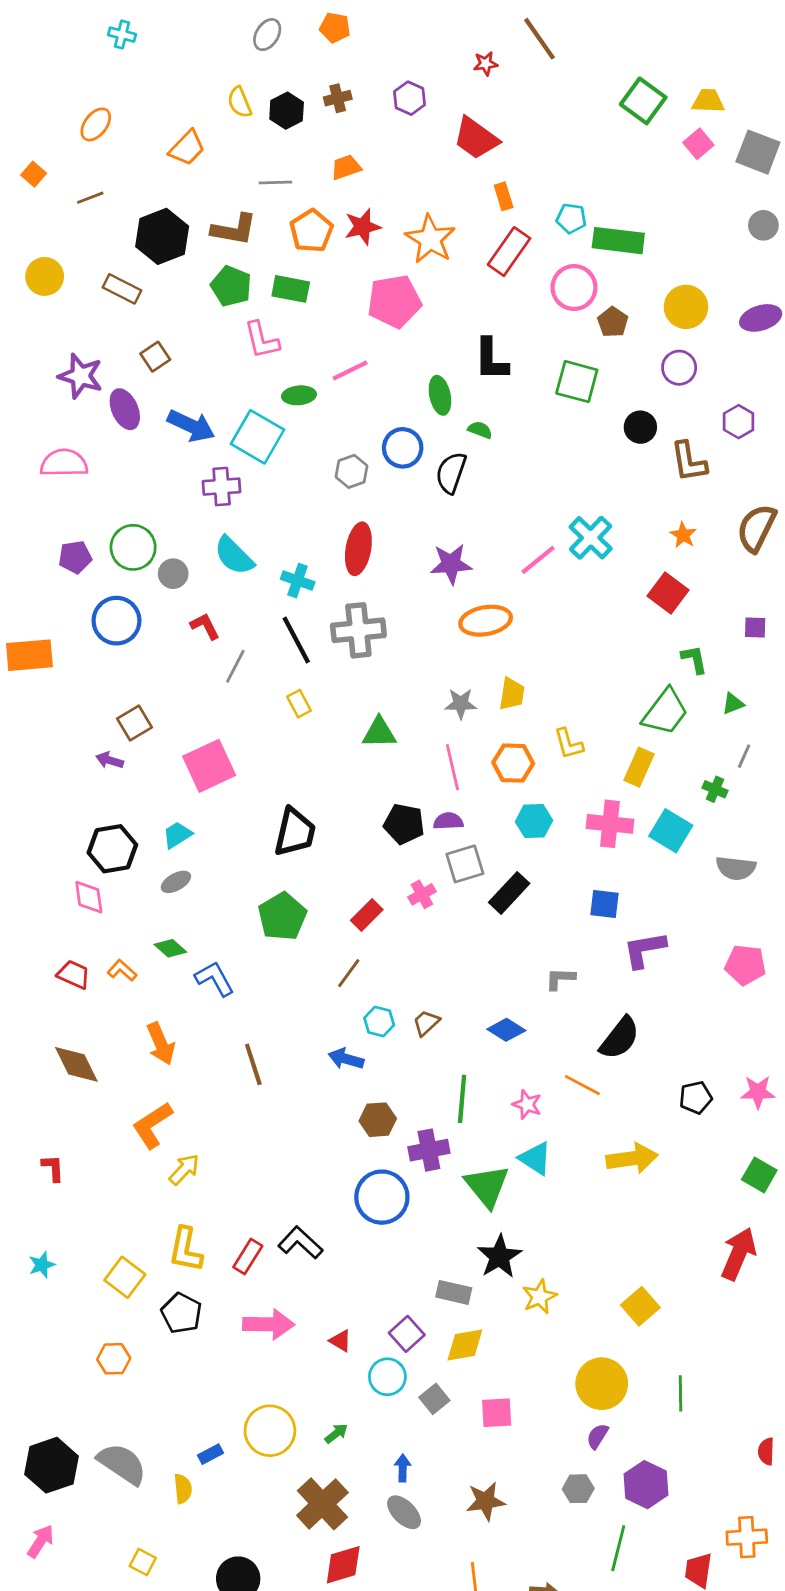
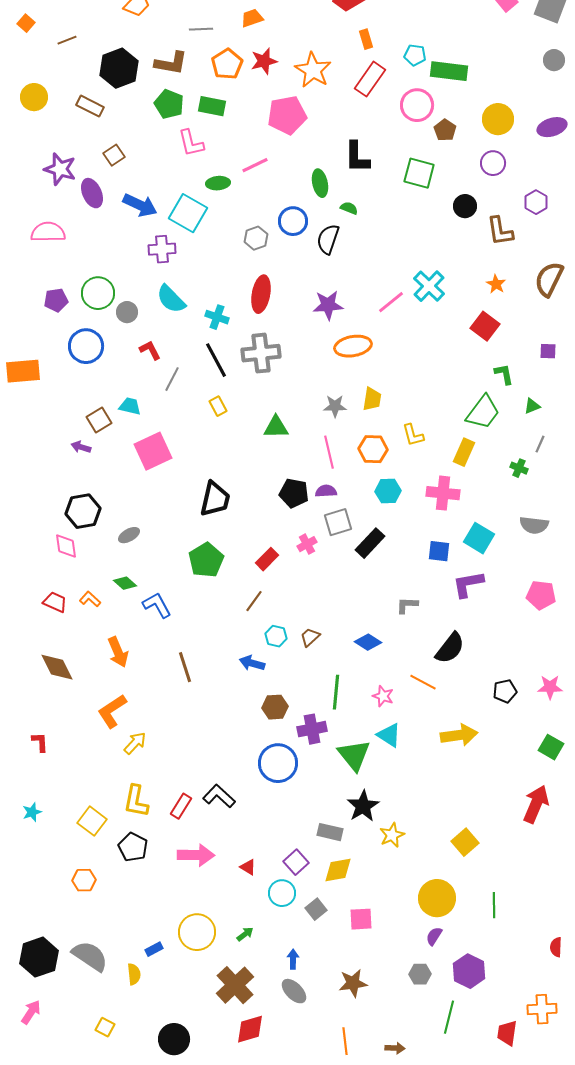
cyan square: (671, 831) -> (479, 538), moved
cyan trapezoid: (177, 835) -> (130, 406), moved, turned 45

